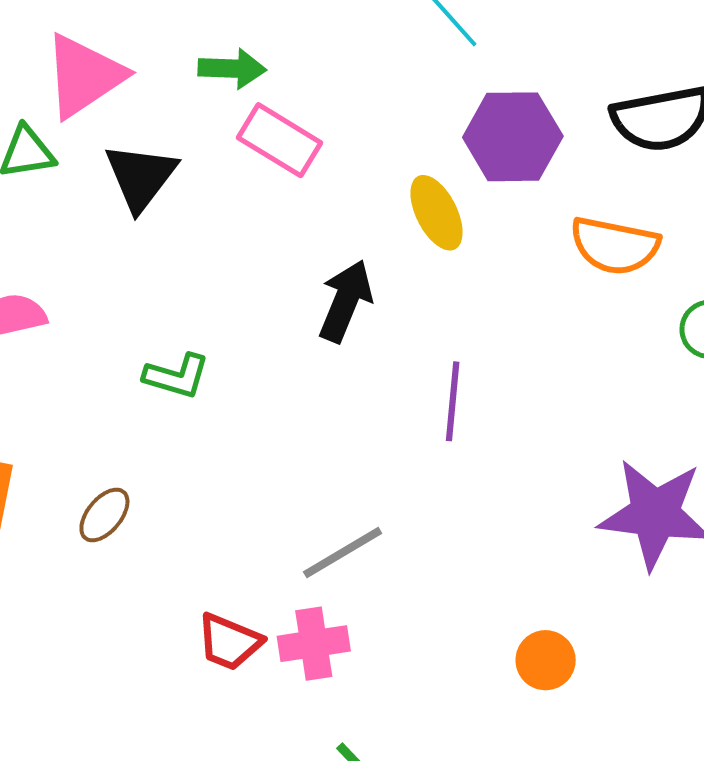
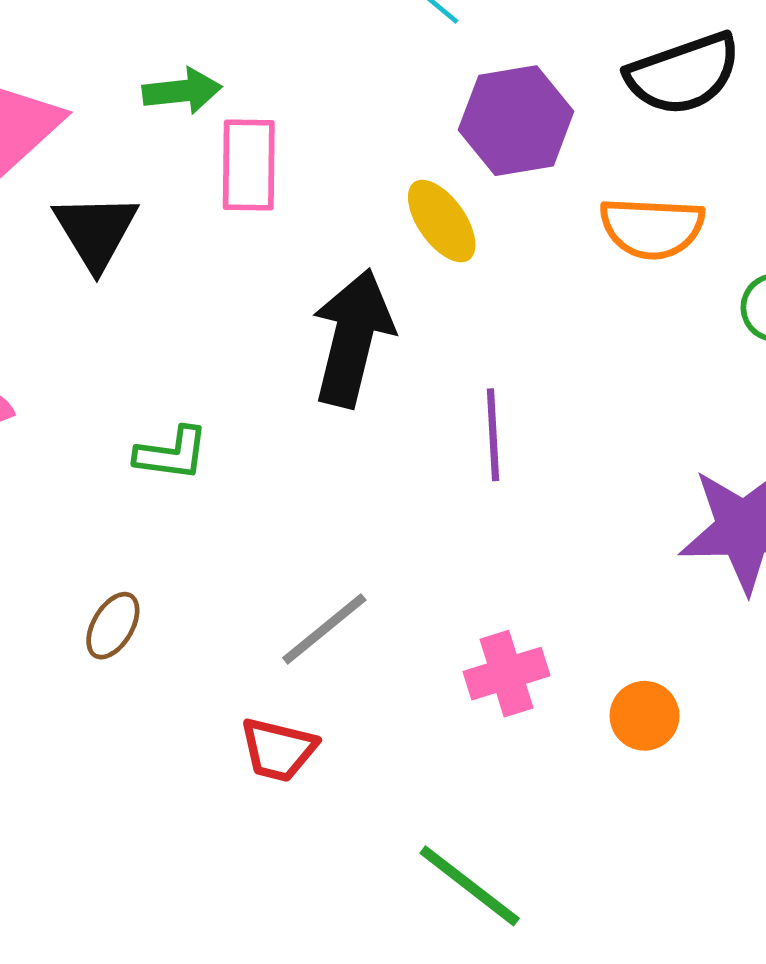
pink rectangle: (279, 140) -> (249, 165), turned 68
black arrow: (346, 301) -> (353, 338), size x1.4
gray line: (343, 553) -> (324, 629), moved
pink cross: (314, 644) -> (506, 674), moved

